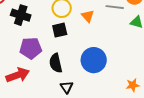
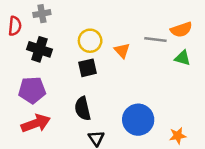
purple pentagon: (31, 48) -> (32, 90), moved
blue circle: (94, 60) -> (138, 120), moved

